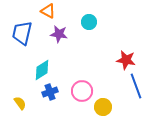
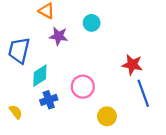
blue trapezoid: (22, 33) -> (19, 50), moved
pink circle: (82, 91) -> (83, 87), moved

